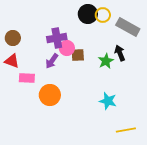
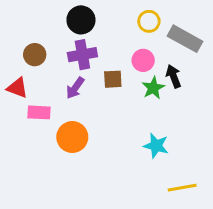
black circle: (88, 14) -> (81, 20), moved
brown circle: (13, 38) -> (35, 55), moved
pink circle: (67, 48) -> (143, 60), moved

